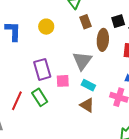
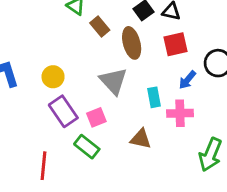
yellow circle: (46, 27) -> (53, 77), moved
cyan rectangle: (88, 85) -> (154, 97), moved, turned 72
green rectangle: (40, 97) -> (87, 147), moved

